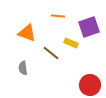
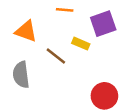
gray semicircle: (23, 68) -> (21, 75), size x1.5

